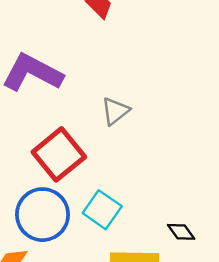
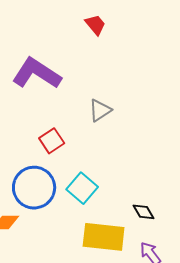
red square: (59, 154) -> (52, 141), size x0.6

